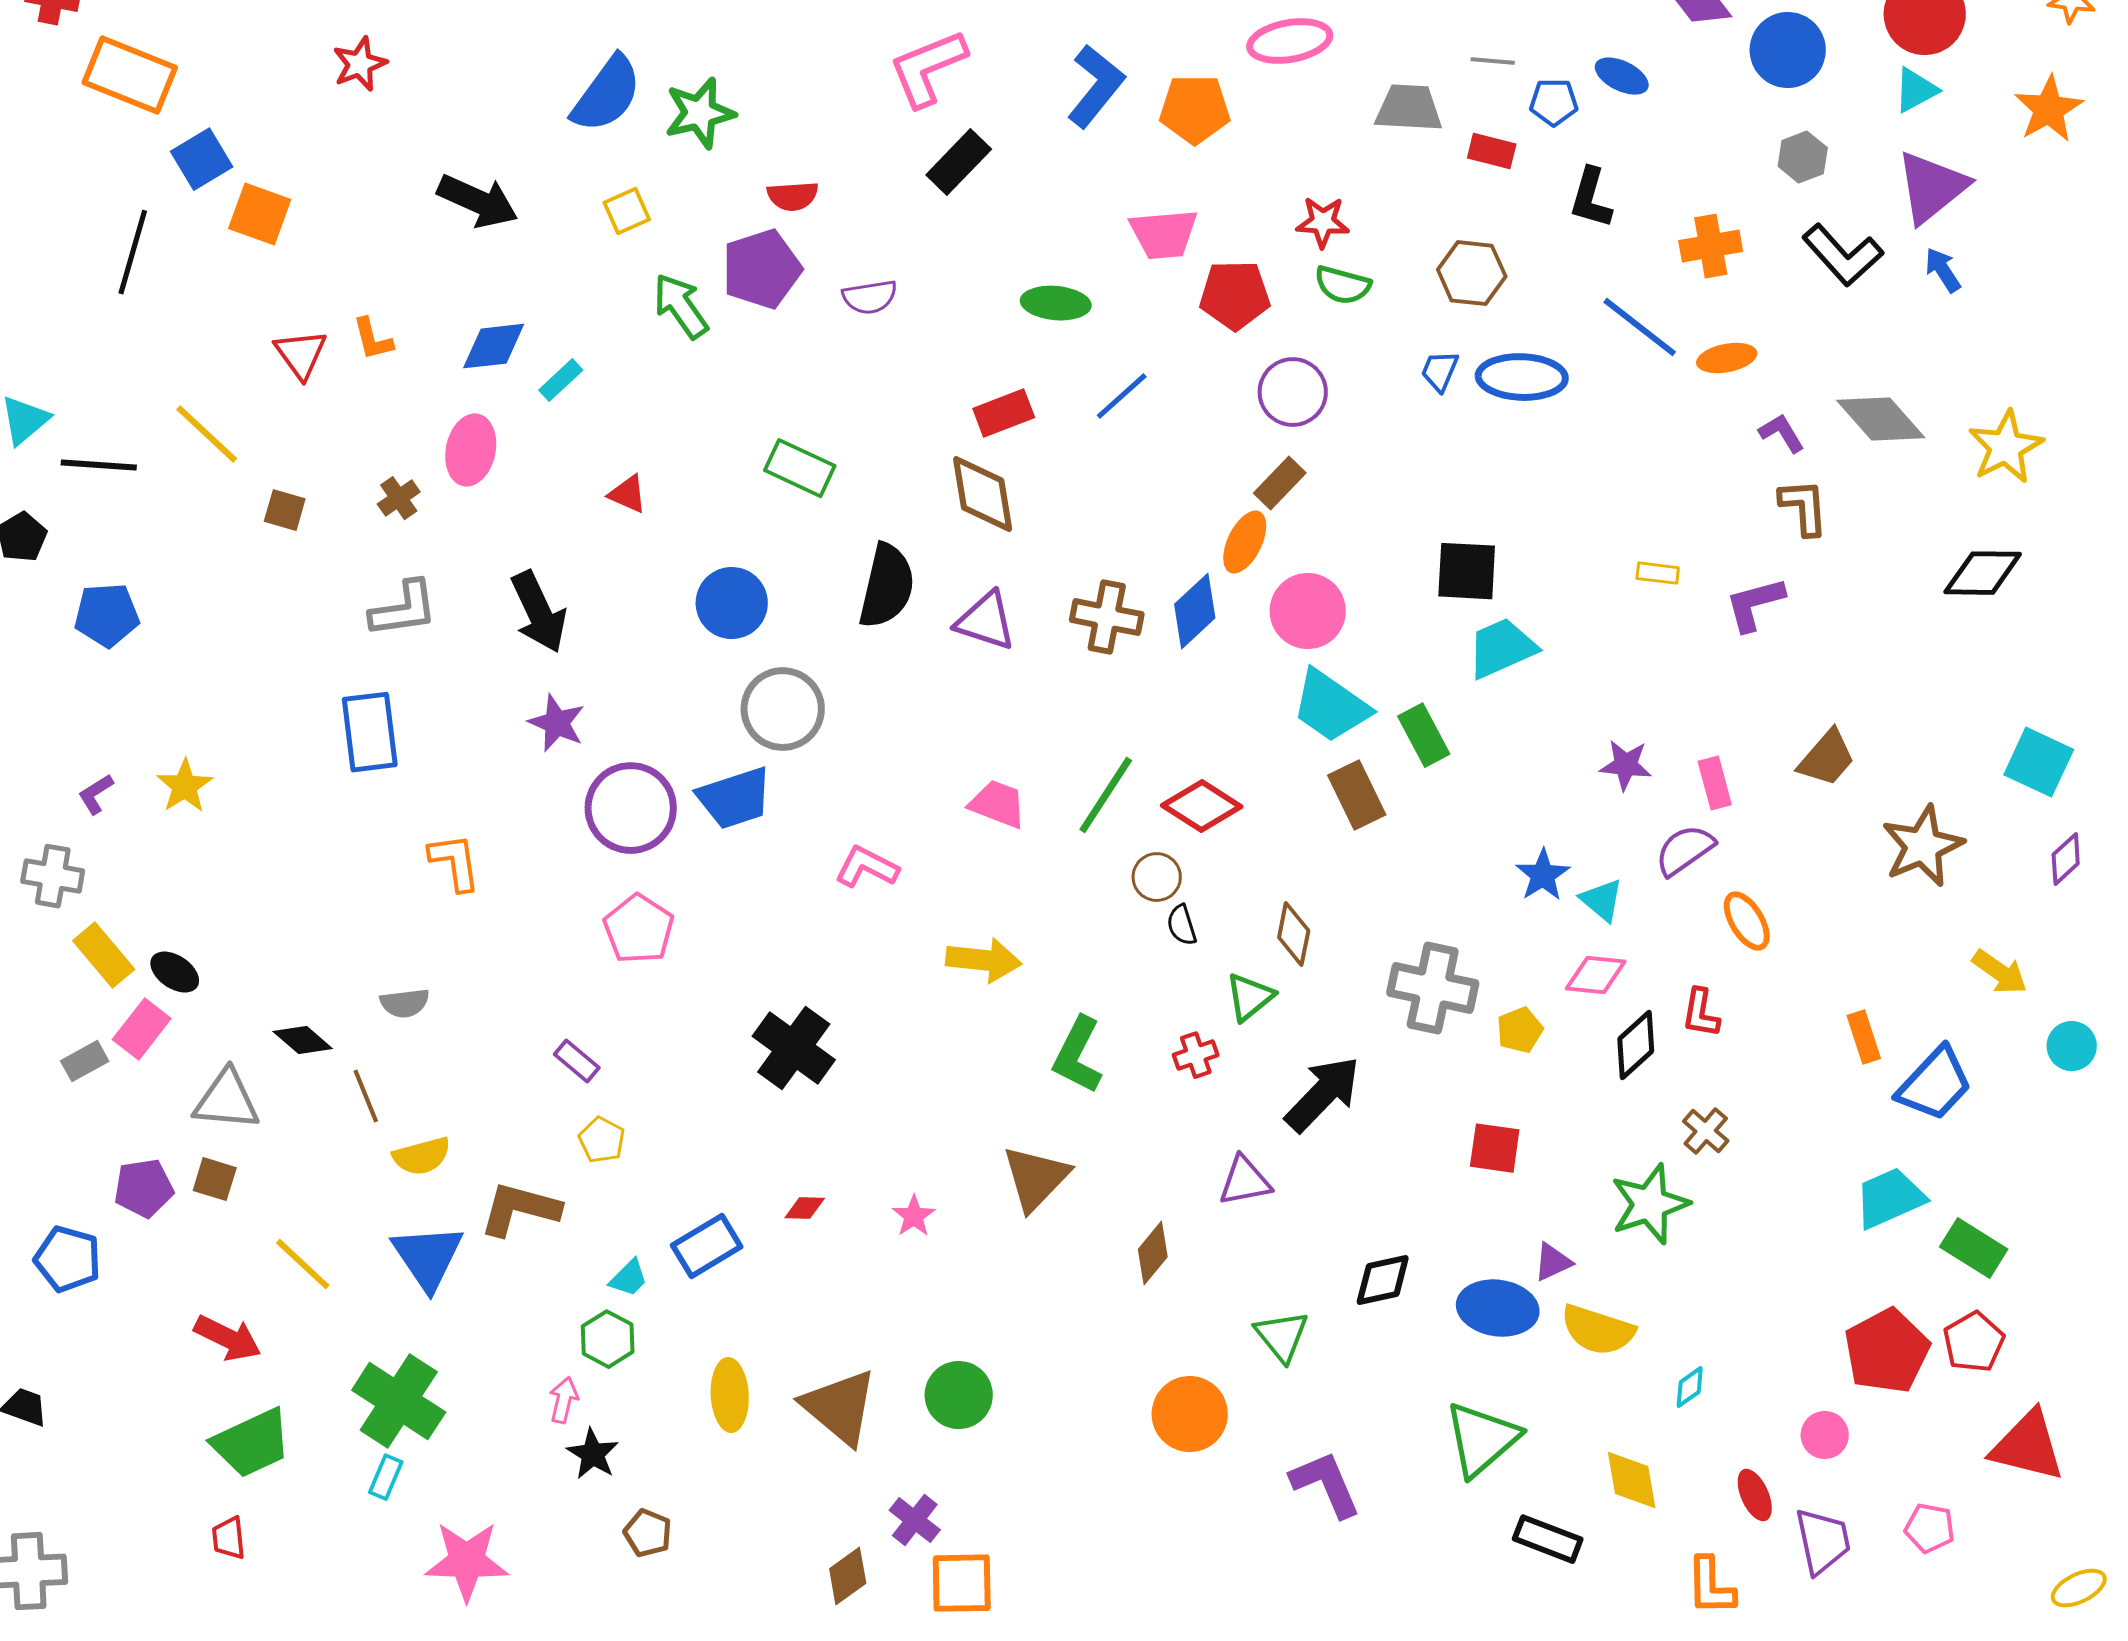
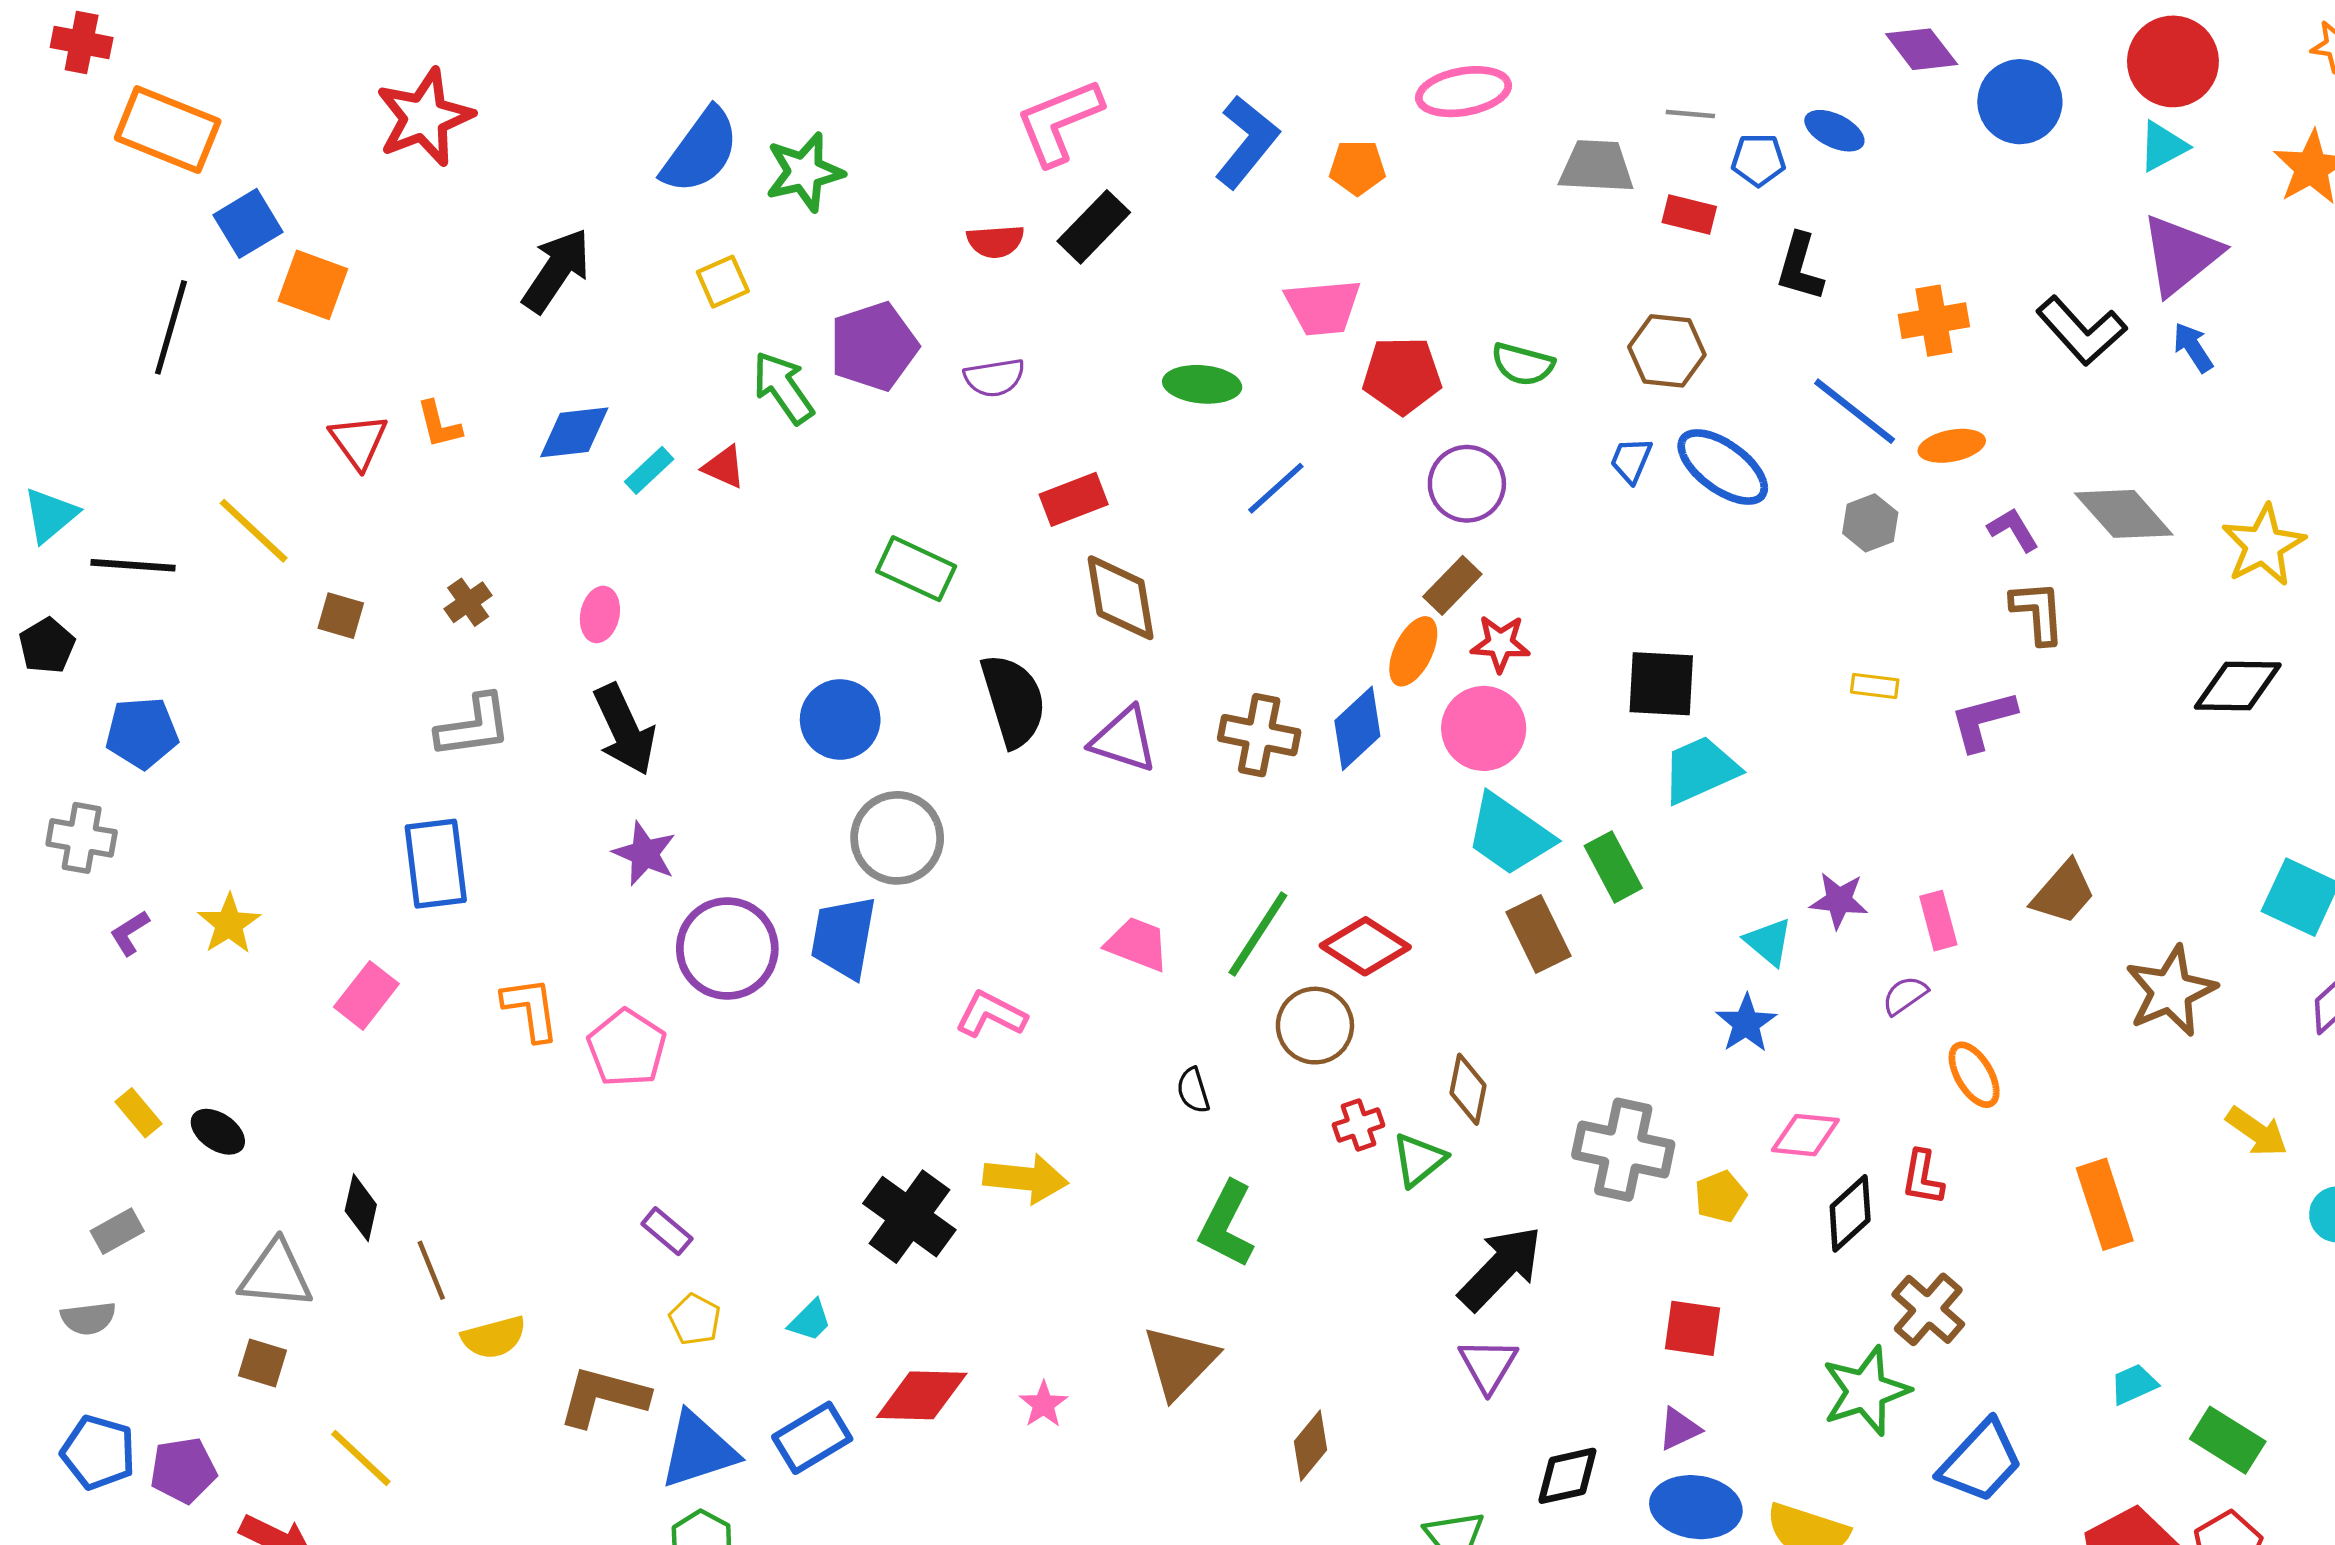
red star: (360, 64) -> (425, 117), size x1.6
orange pentagon: (1195, 109) -> (1357, 168), size x0.7
gray hexagon: (1803, 157) -> (1870, 523), moved
red semicircle: (793, 196) -> (995, 241), moved
black arrow: (478, 201) -> (556, 270), turned -80
red star: (1323, 222) -> (1500, 644), moved
blue ellipse: (1522, 377) -> (1723, 467), turned 34
red rectangle: (1004, 413) -> (1074, 499), moved
pink ellipse: (471, 450) -> (600, 614), moved, size x0.7
red triangle: (628, 494) -> (724, 467), moved
black semicircle: (887, 586) -> (1013, 700), turned -30
blue trapezoid: (735, 798) -> (843, 937), turned 118
purple semicircle: (1685, 850) -> (1905, 995), size x0.7
gray cross: (53, 876) -> (82, 838), moved
brown circle: (1157, 877) -> (1315, 1026), size x1.4
cyan triangle: (1602, 900) -> (1769, 942), moved
black semicircle: (1182, 925) -> (1193, 1090), moved
pink pentagon: (639, 929) -> (627, 1048), moved
yellow rectangle: (104, 955) -> (139, 1113), size x0.7
yellow arrow: (984, 960) -> (1026, 1179), moved
gray semicircle: (405, 1003) -> (88, 1318), moved
pink rectangle: (142, 1029) -> (366, 995), moved
orange rectangle: (1864, 1037) -> (2105, 1204), size x1.5
black diamond: (303, 1040) -> (361, 1208), turned 62
red cross: (1196, 1055) -> (1359, 1125), moved
blue trapezoid: (1935, 1084) -> (1981, 1461), moved
brown cross: (1706, 1131) -> (1928, 1309), size x1.4
purple triangle: (1245, 1181) -> (1488, 1365), moved, turned -48
purple pentagon: (144, 1188) -> (183, 1470), moved
cyan trapezoid: (1890, 1198) -> (2134, 1384), size x0.6
red diamond: (805, 1208) -> (922, 1395), size x2.0
blue triangle: (428, 1257) -> (698, 1450), moved, turned 46
purple triangle: (1553, 1262) -> (1679, 1429), moved
cyan trapezoid: (629, 1278) -> (810, 1321), moved

